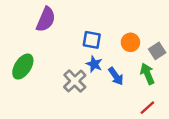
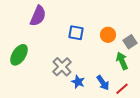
blue star: (94, 64) -> (78, 82), moved
blue arrow: (116, 76) -> (103, 83), moved

